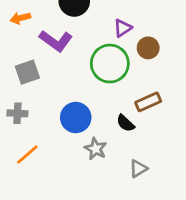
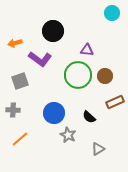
purple triangle: (123, 28) -> (87, 50), turned 40
brown circle: (148, 48) -> (105, 76), moved
brown rectangle: (148, 102) -> (115, 102), moved

